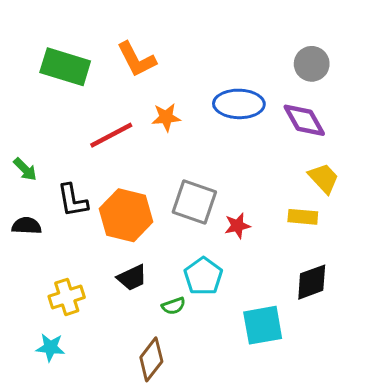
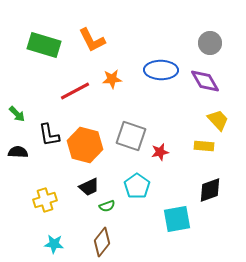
green semicircle: (174, 306) -> (107, 206), moved
cyan star: (50, 347) -> (54, 244), moved

